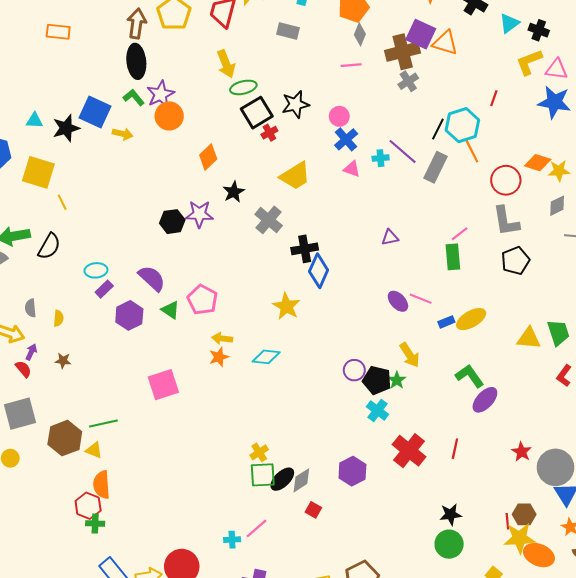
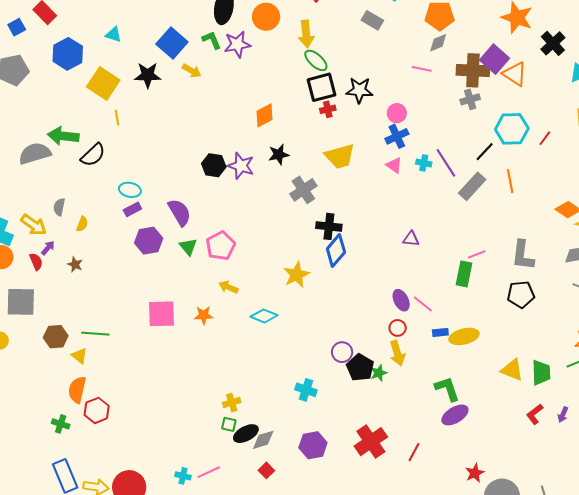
gray diamond: (360, 34) -> (438, 43), turned 30
green ellipse: (243, 87) -> (316, 60), turned 40
orange circle: (169, 116) -> (266, 17), moved
cyan hexagon: (462, 125) -> (512, 129), moved
black star: (66, 128) -> (148, 75), moved
red circle: (506, 180) -> (398, 328), moved, size x0.6
orange star: (219, 357) -> (204, 315), moved
cyan cross: (377, 411) -> (306, 390), moved, turned -35
brown hexagon: (65, 438) -> (56, 337), size x0.7
green square: (263, 475) -> (229, 424), size x0.6
red hexagon: (88, 506) -> (97, 410), moved

